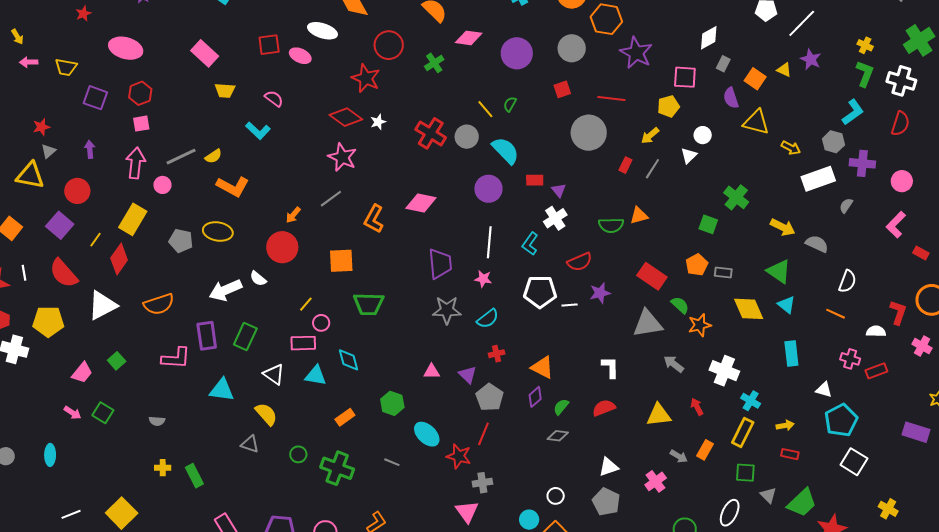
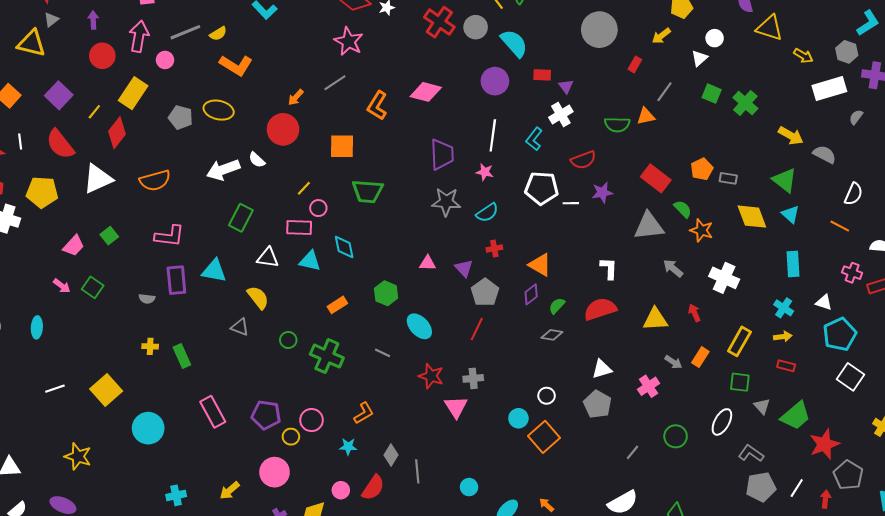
gray line: (652, 169) -> (664, 92), moved
red circle: (77, 191) -> (102, 56), moved
green square: (708, 224) -> (712, 94), moved
orange star: (700, 325) -> (701, 230), turned 30
purple rectangle: (207, 336) -> (176, 280), moved
white triangle: (274, 374) -> (268, 258), turned -30
cyan cross: (751, 401) -> (784, 308), moved
red semicircle: (604, 408) -> (600, 309), size x1.4
red star: (459, 456) -> (431, 376), moved

